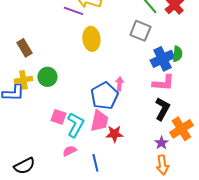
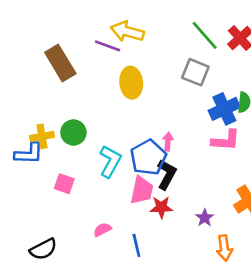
brown rectangle: (24, 48) -> (60, 63), moved, size x1.5
black L-shape: (162, 109) -> (167, 174), moved
pink square: (58, 117) -> (64, 184), moved
cyan L-shape: (75, 125) -> (110, 161), moved
purple star: (161, 143) -> (205, 218), moved

